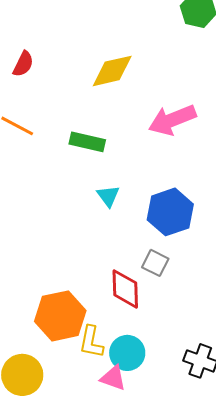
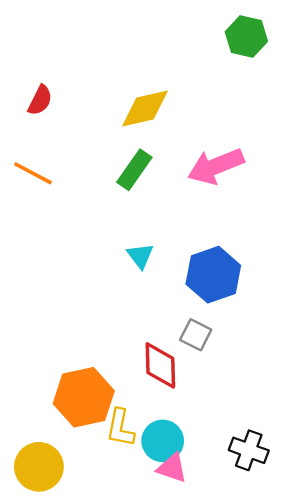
green rectangle: (87, 142) -> (134, 170), moved, turned -68
pink triangle: (113, 378) -> (172, 468), moved

